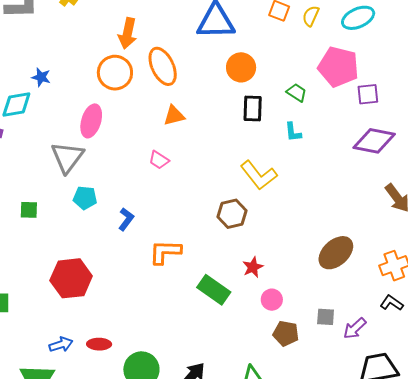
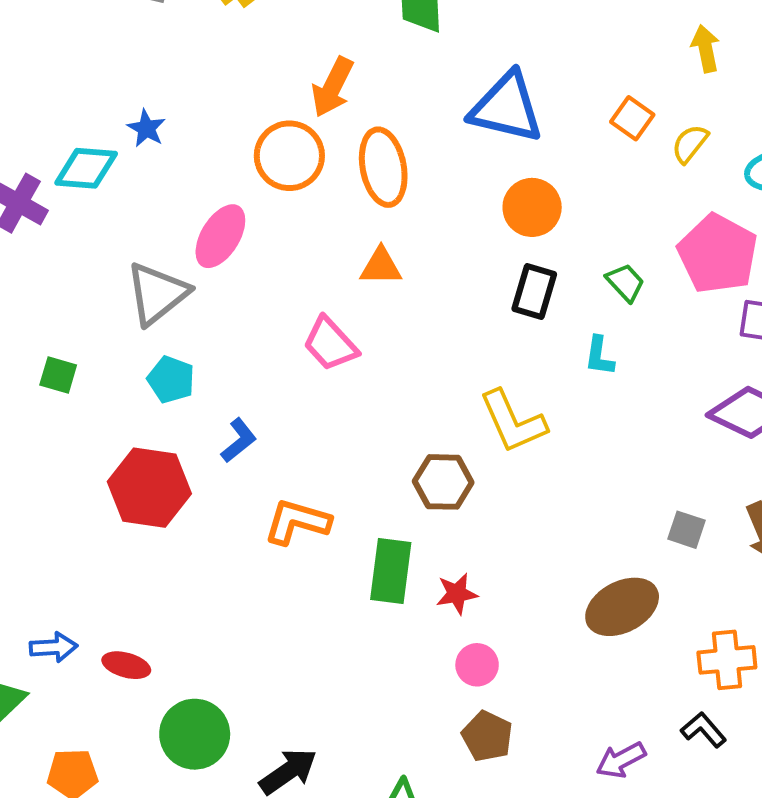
pink trapezoid: (159, 160) -> (330, 344), size x1.4
red hexagon: (71, 278) -> (149, 488), moved
green rectangle: (214, 290) -> (391, 571), moved, turned 48
gray square: (326, 317) -> (687, 530), moved

